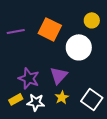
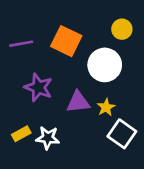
purple triangle: (59, 75) -> (78, 102), turned 42
purple star: (29, 78) -> (38, 87), moved
yellow star: (62, 97) -> (106, 107), moved

